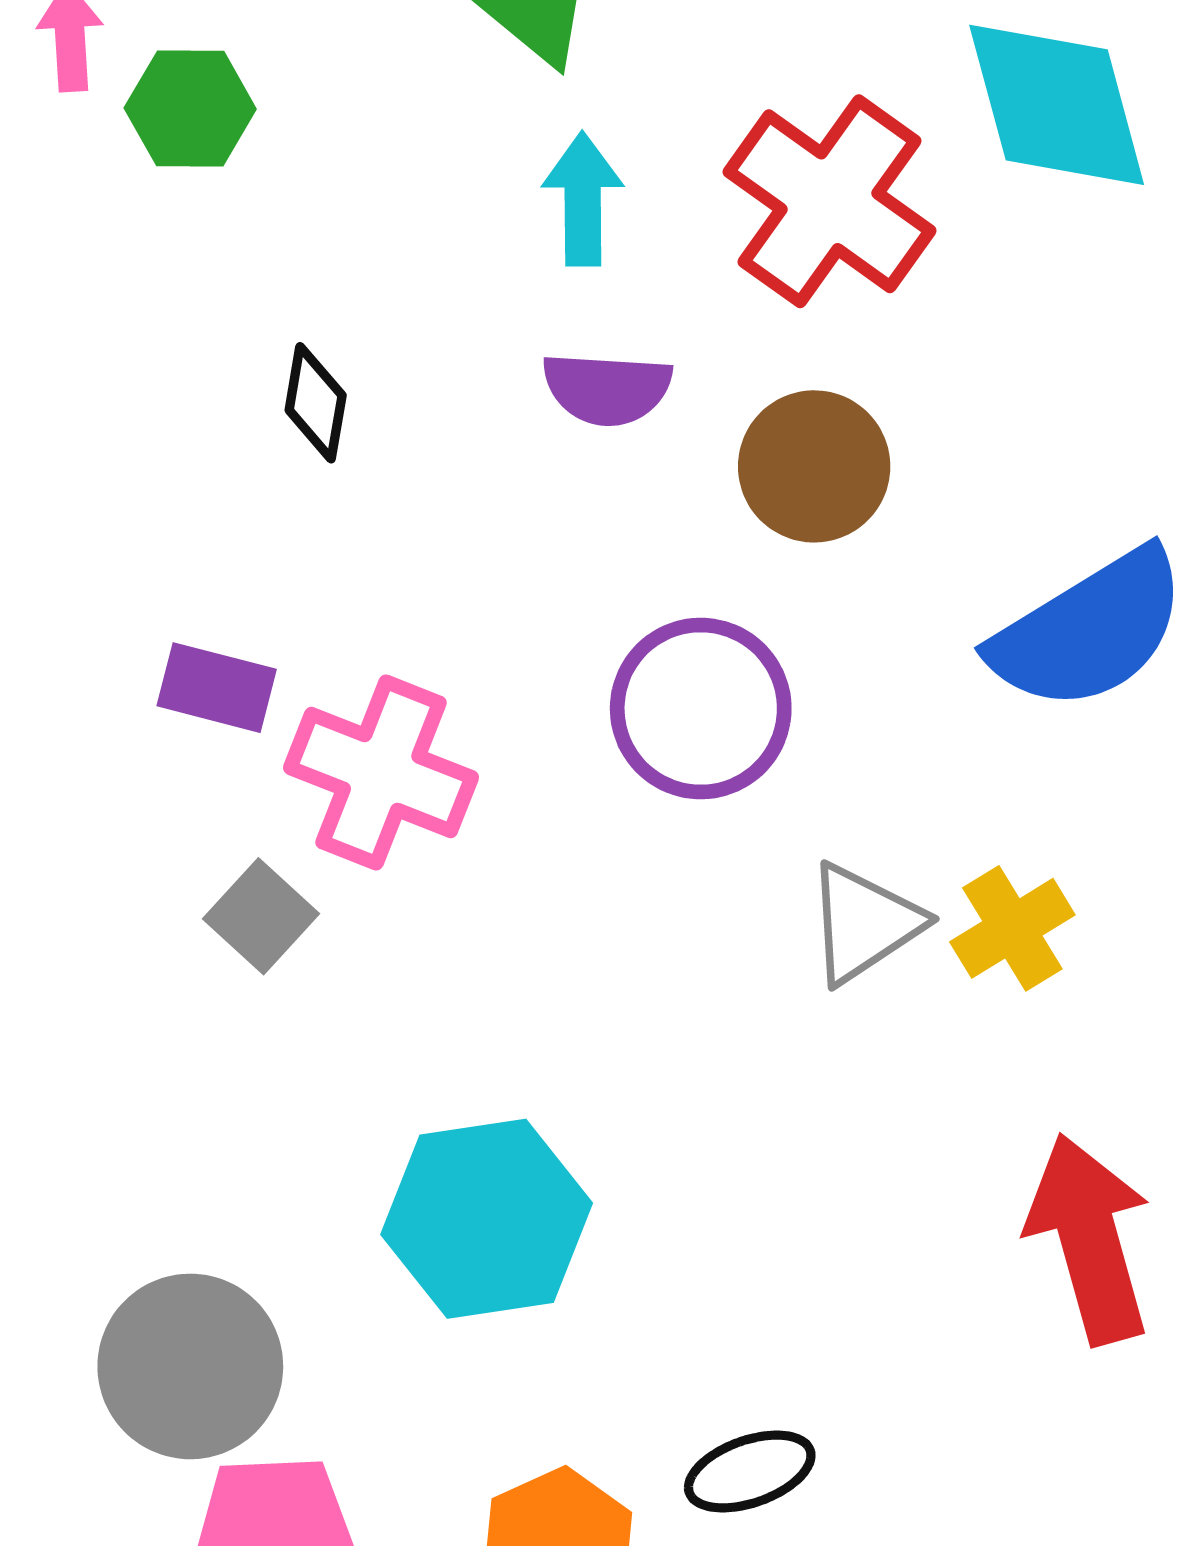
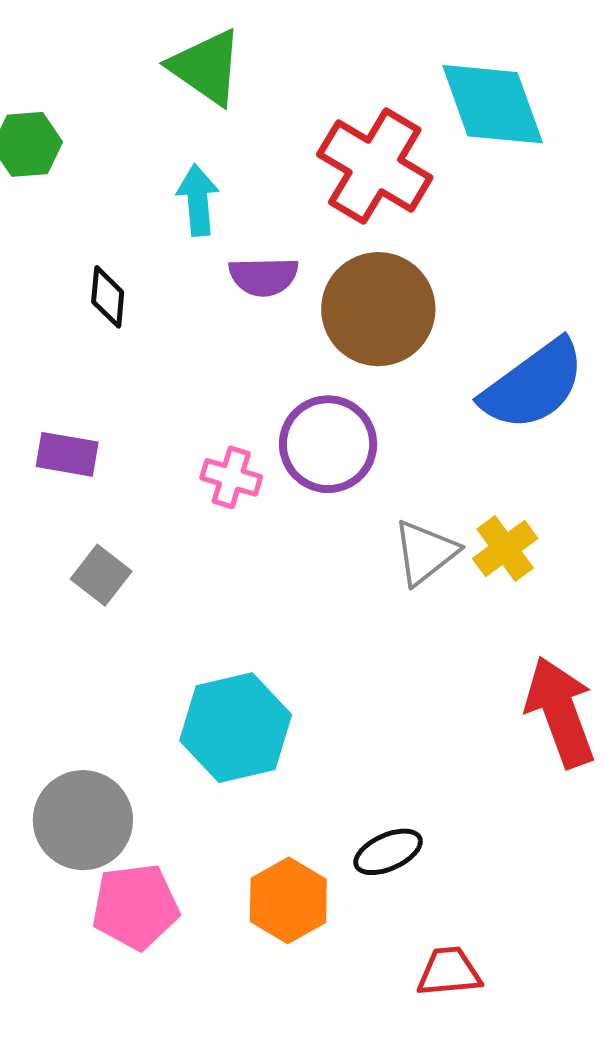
cyan arrow: (583, 199) -> (198, 200), moved
brown circle: (814, 466) -> (378, 309), size x1.4
pink cross: (381, 773) -> (231, 477), moved, size x0.6

